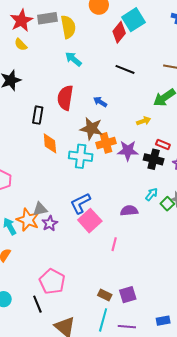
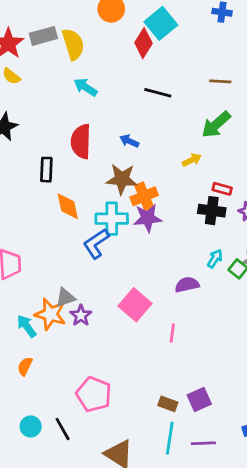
purple star: (128, 151) -> (148, 218), moved
blue L-shape: (80, 203) -> (96, 244), moved
black line: (37, 304) -> (63, 429), moved

